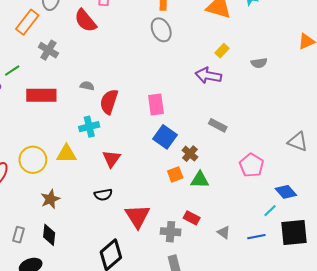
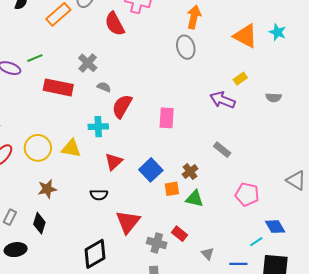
gray cross: (48, 50) -> (88, 63), moved
blue square: (165, 137) -> (151, 170), moved
pink pentagon: (251, 165) -> (247, 194), turned -30

